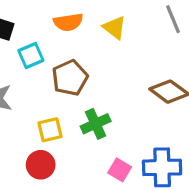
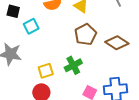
brown pentagon: (70, 78) -> (86, 35), moved

